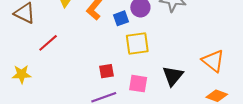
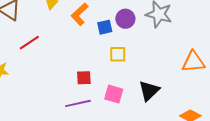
yellow square: (137, 44) -> (118, 54), size x0.7
orange triangle: (213, 61) -> (193, 62), moved, turned -50

